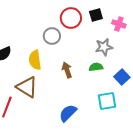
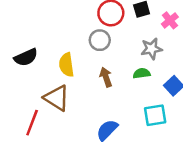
pink cross: (119, 24) -> (170, 20), turned 32
gray circle: (52, 36) -> (100, 40), moved

